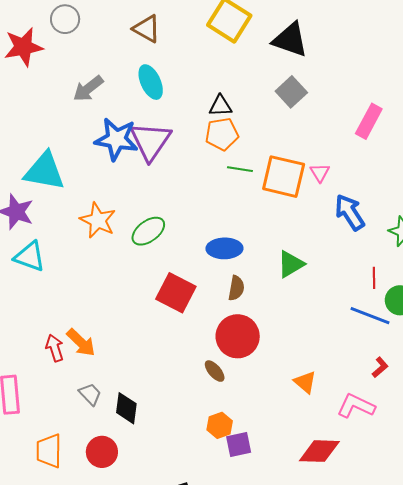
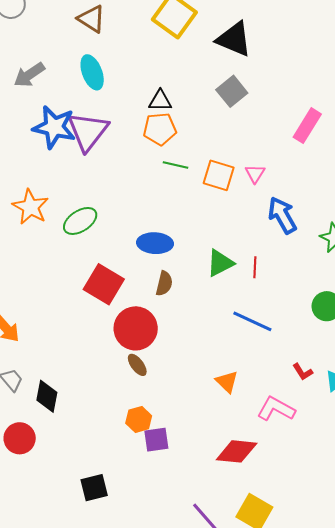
orange square: (284, 177) -> (219, 175), size x0.7
red line: (374, 278) -> (255, 267), moved
blue line: (370, 316) -> (252, 321), moved
red circle: (238, 336) -> (136, 328), moved
red L-shape: (380, 367) -> (303, 372), turned 95

